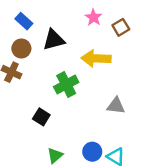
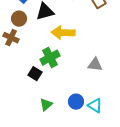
yellow arrow: (96, 58) -> (63, 33), moved
green cross: (66, 85) -> (50, 58), moved

